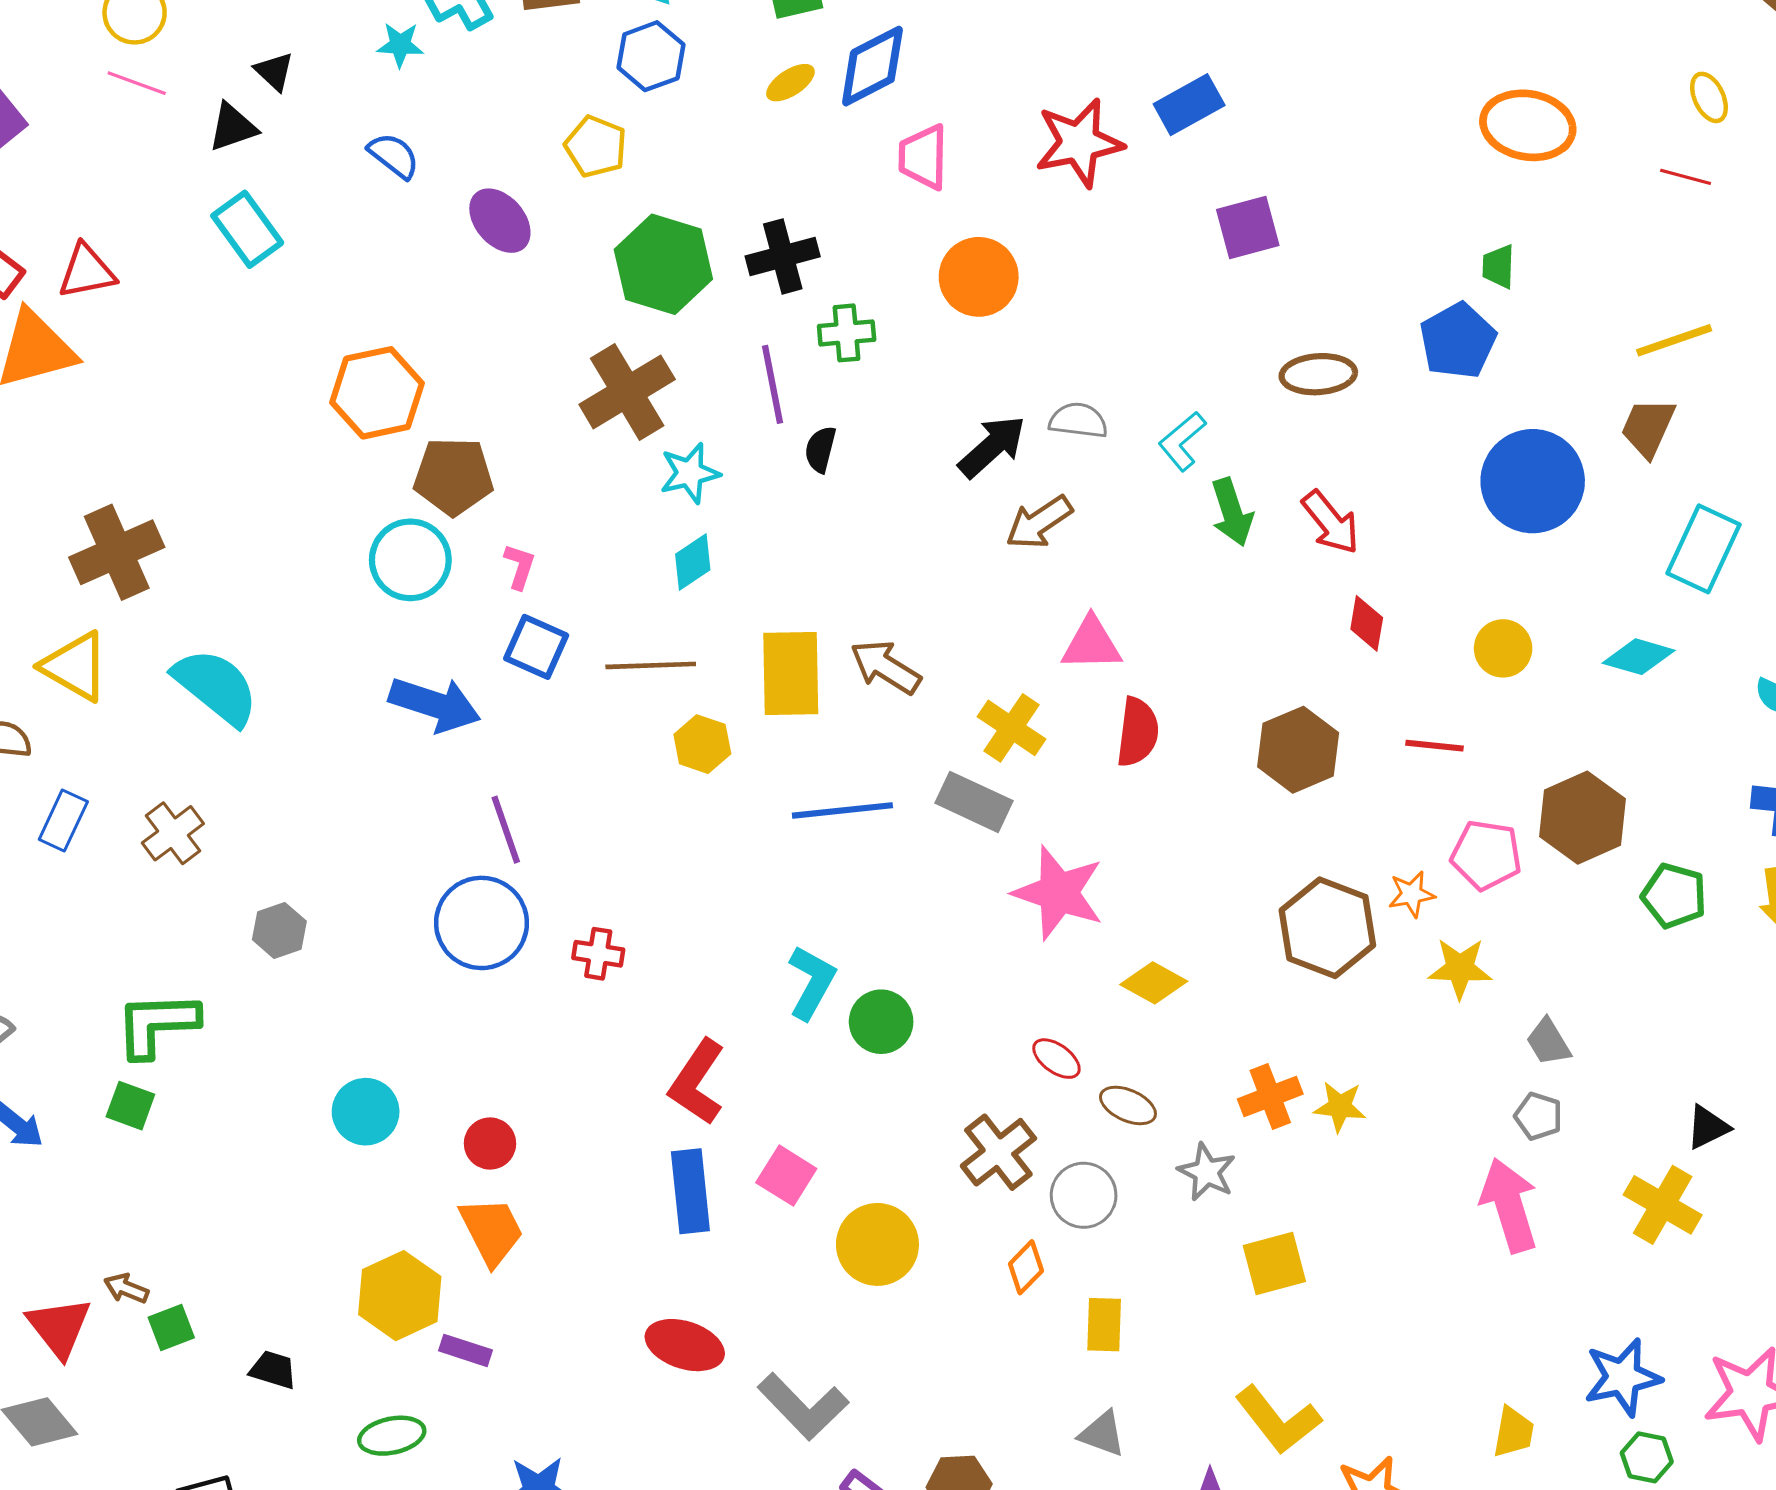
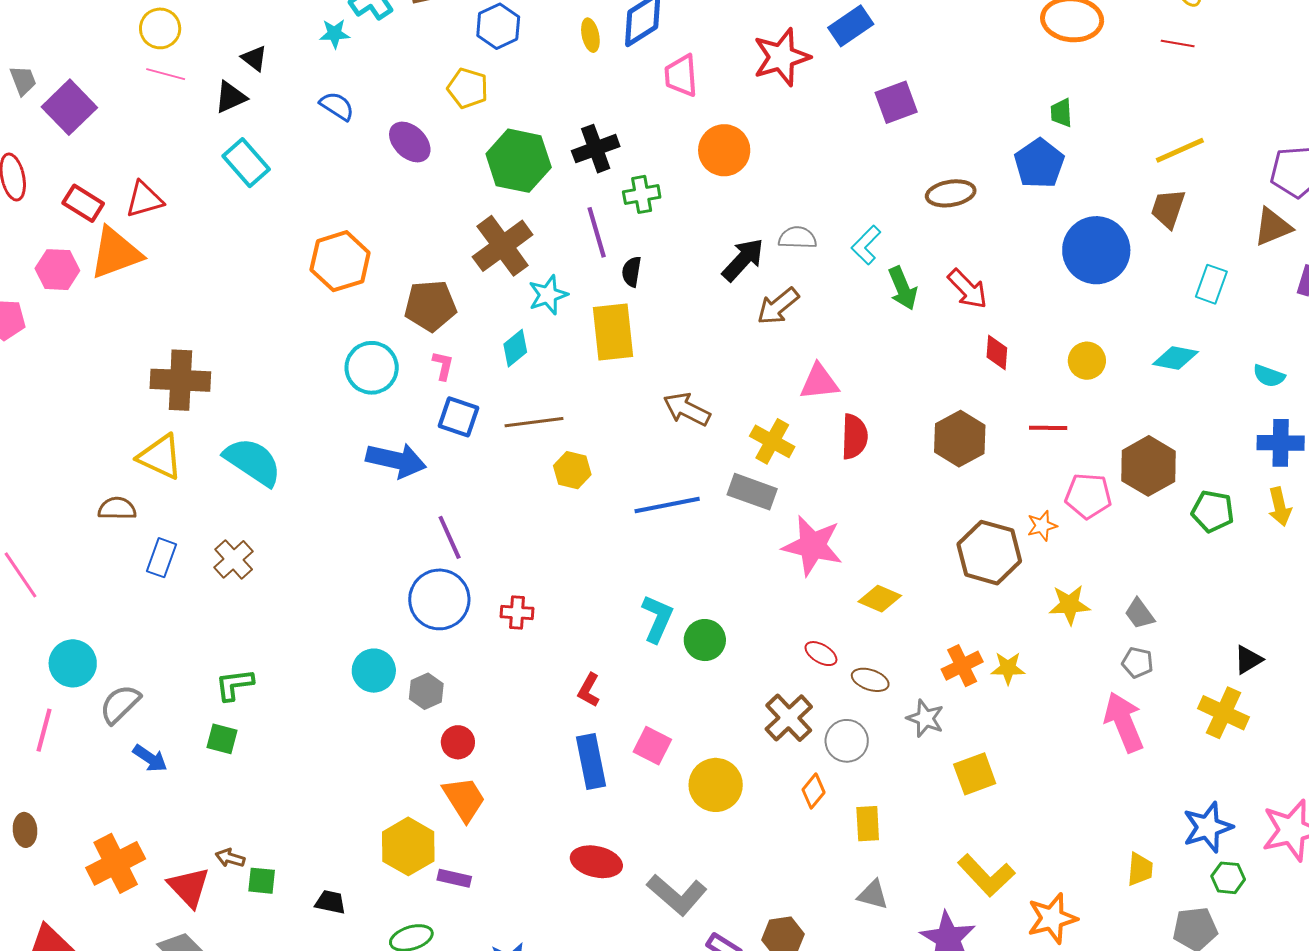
yellow ellipse: (790, 83) -> (590, 35), turned -64
brown pentagon: (454, 476) -> (430, 306), moved
cyan rectangle: (1703, 549) -> (1211, 284), size x0.7
brown cross: (117, 552) -> (180, 380), turned 32
cyan diamond: (693, 562) -> (515, 348), moved
yellow rectangle: (791, 673) -> (613, 332), moved
gray hexagon: (279, 930) -> (426, 691), moved
yellow star: (1460, 968) -> (1070, 605), moved
green L-shape: (157, 1024) -> (234, 685), size x0.7
red L-shape: (697, 1082) -> (589, 690), size x0.6
cyan circle: (366, 1112) -> (374, 671), moved
green square: (171, 1327) -> (262, 881), turned 32

